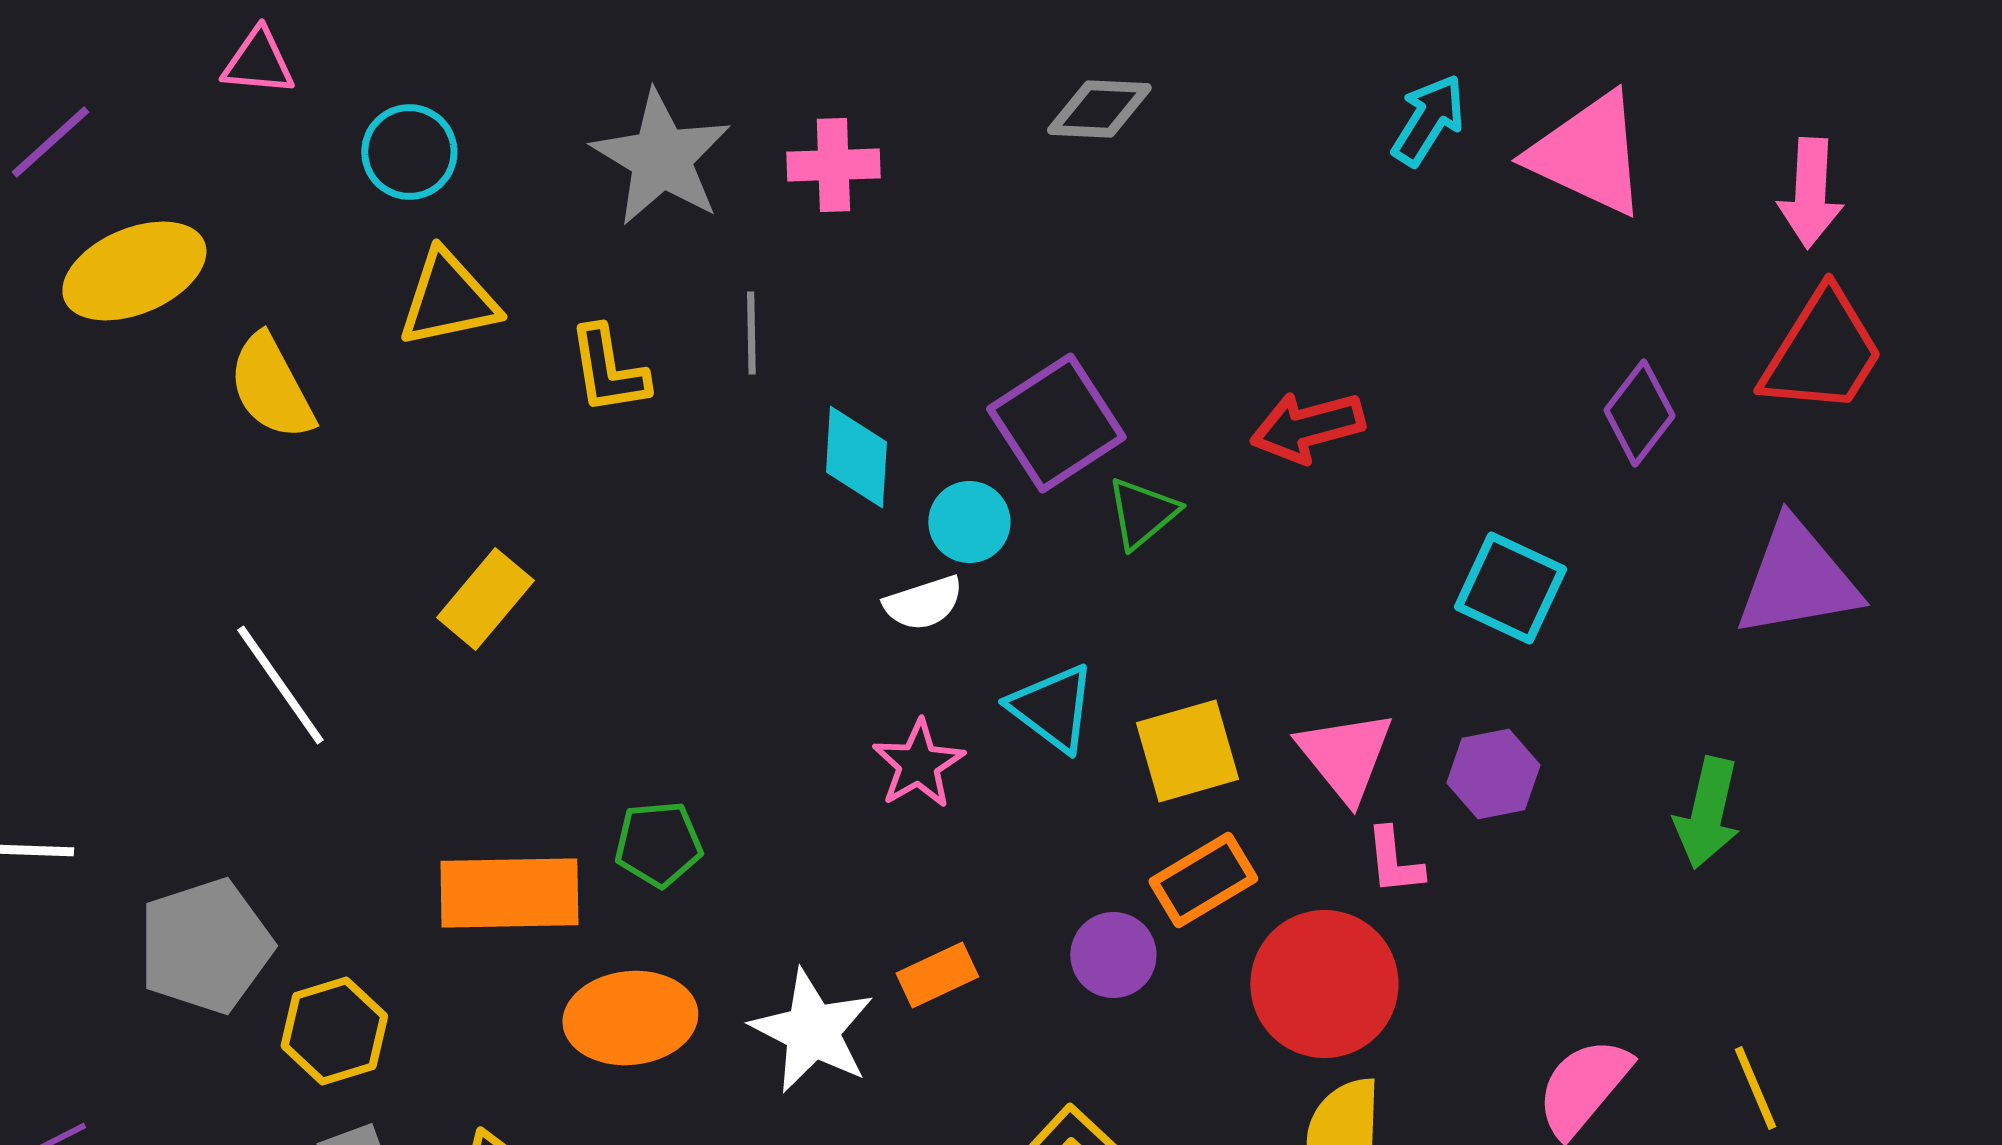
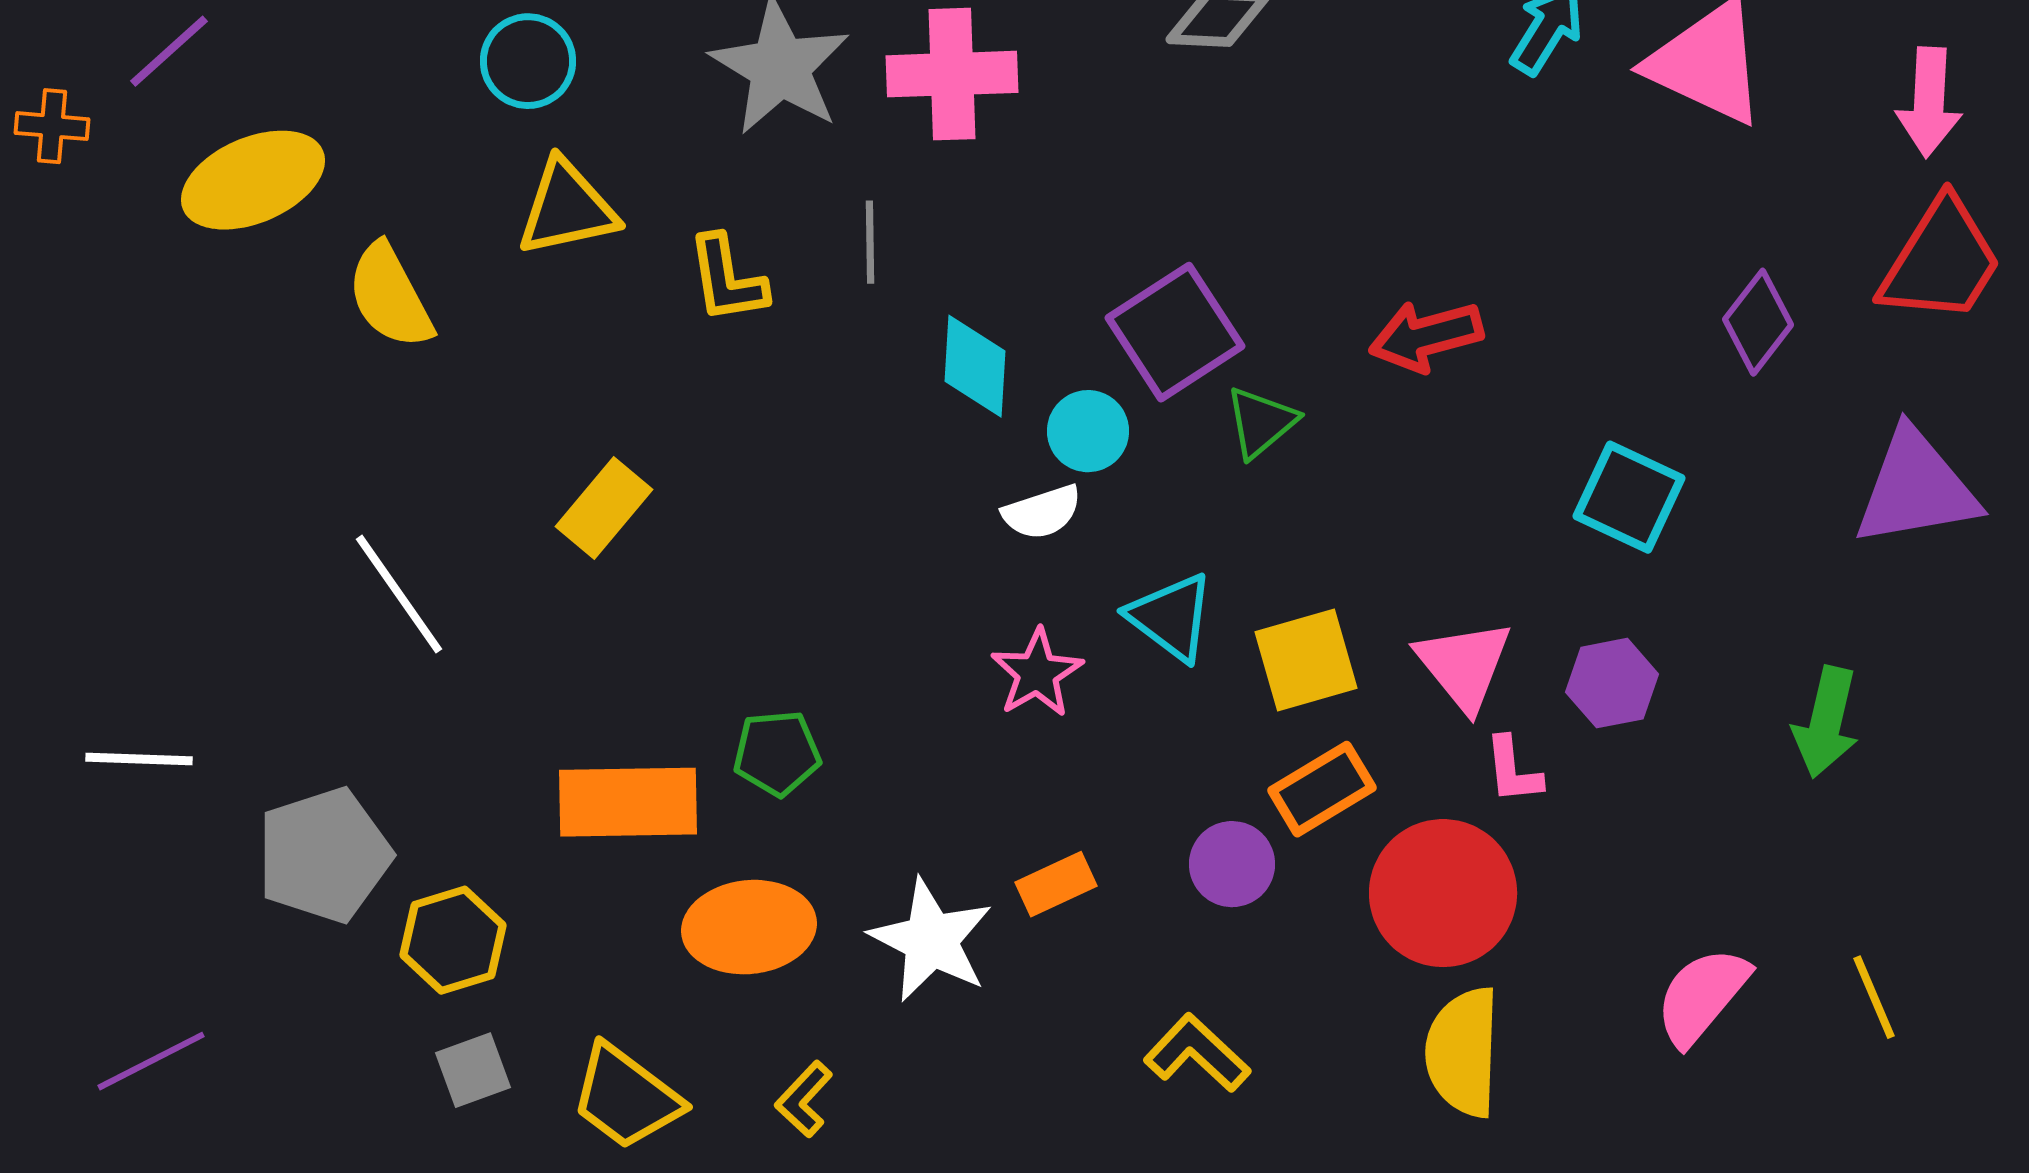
pink cross: (833, 165) -> (952, 74), size x1.4

